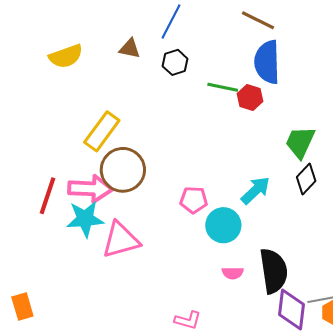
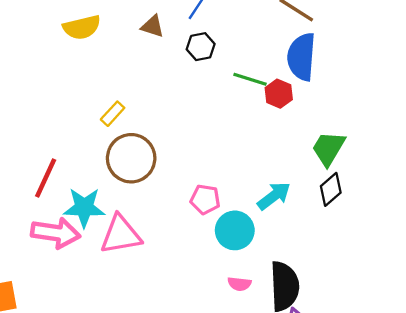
yellow rectangle: (102, 131) -> (113, 114), size x0.6
pink arrow: (90, 189) -> (56, 233), moved

